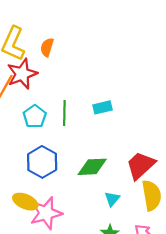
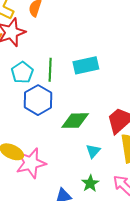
cyan rectangle: (102, 107) -> (86, 65), size x1.4
blue hexagon: (42, 162) -> (38, 100), moved

